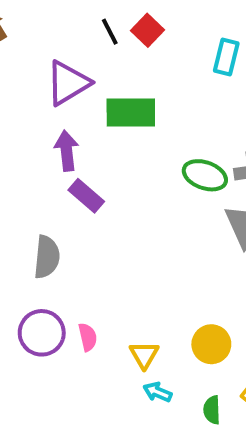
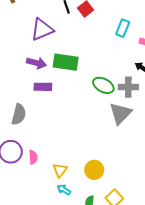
green rectangle: (131, 112) -> (66, 62), moved
purple arrow: (67, 151) -> (36, 63), turned 102
purple rectangle: (86, 196) -> (43, 87), turned -48

